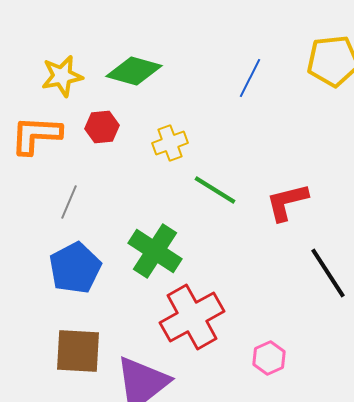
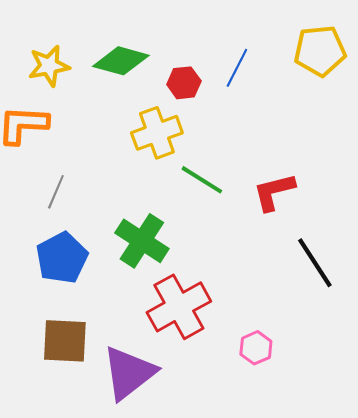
red hexagon: (102, 127) -> (184, 83), moved
yellow cross: (170, 143) -> (157, 133), size x1.4

